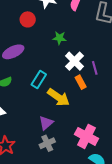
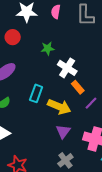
purple line: (95, 68) -> (91, 103), moved, turned 72
purple triangle: (46, 123) -> (63, 131), moved
gray cross: (47, 143) -> (65, 160), moved

